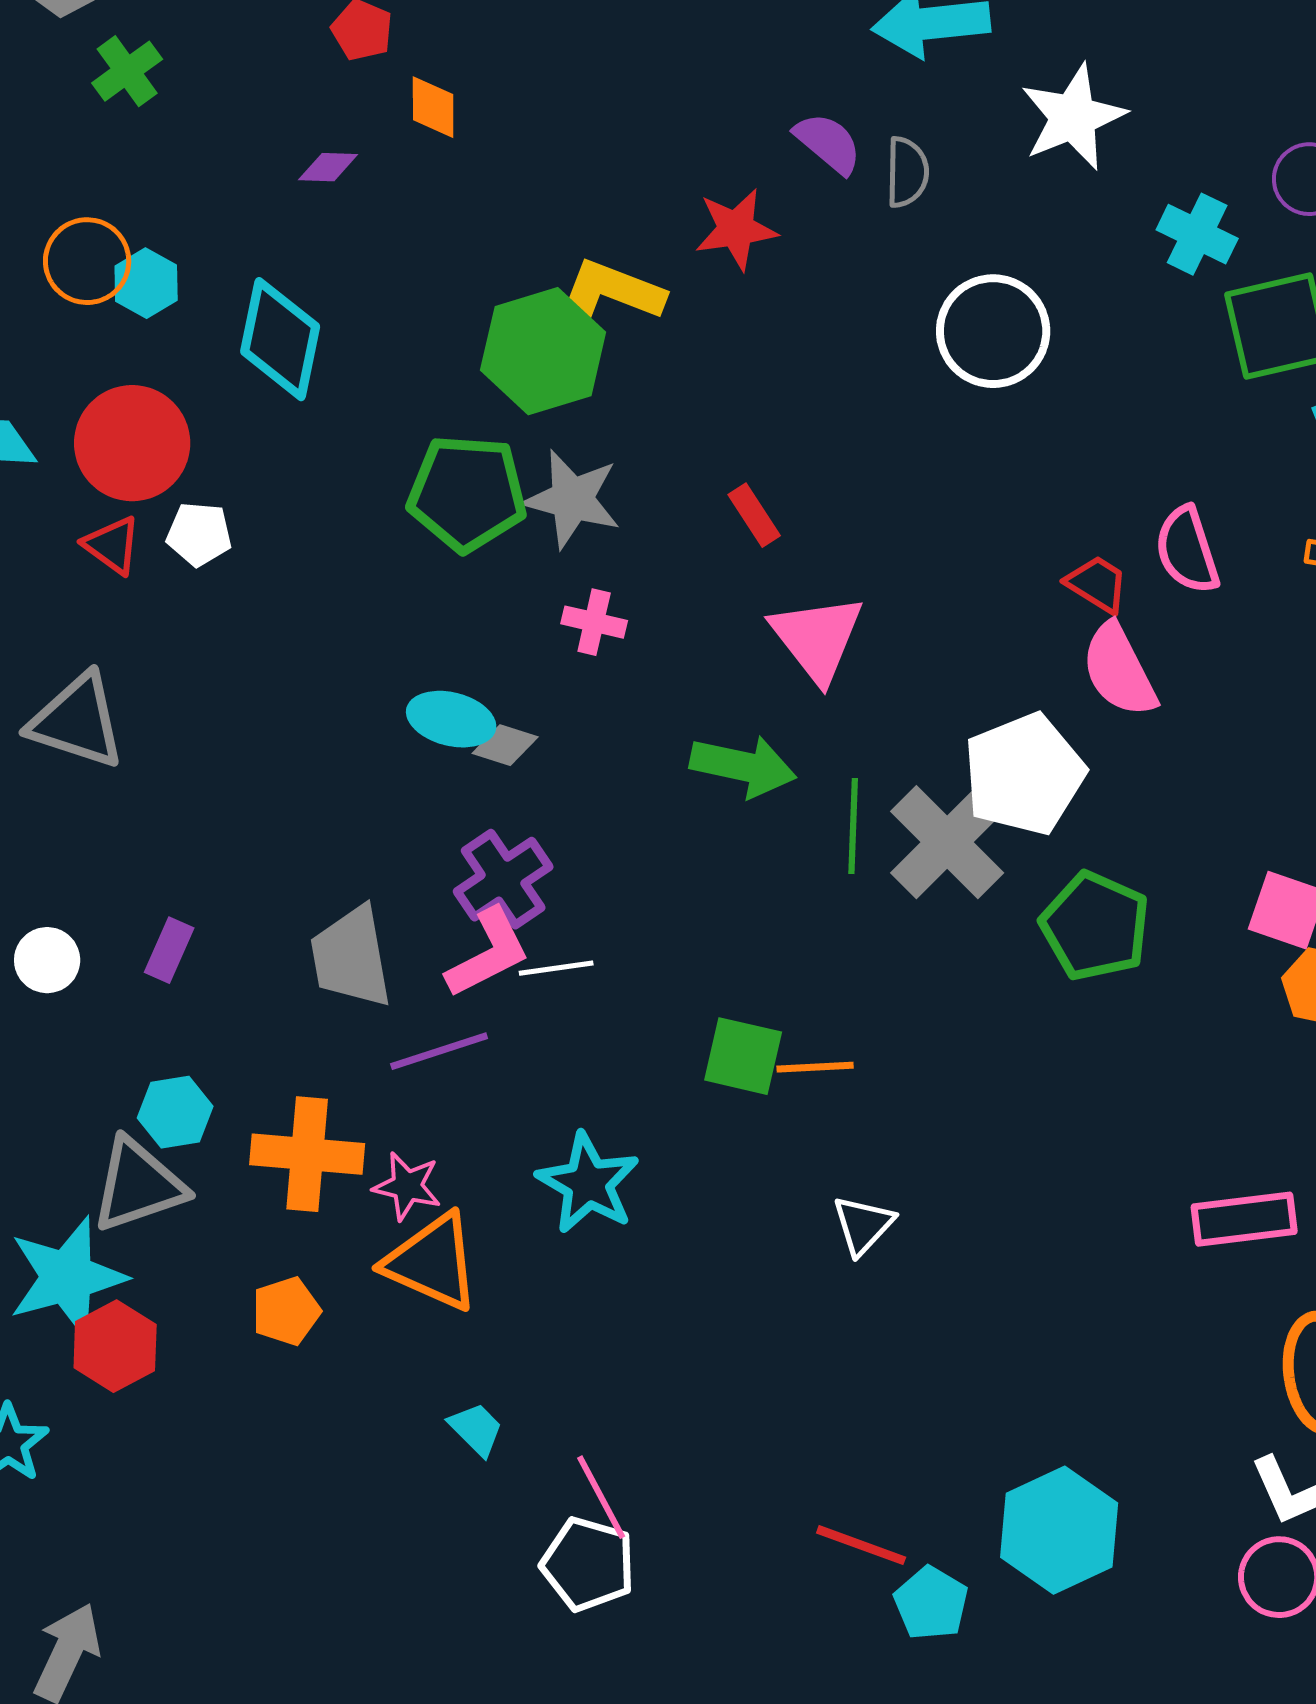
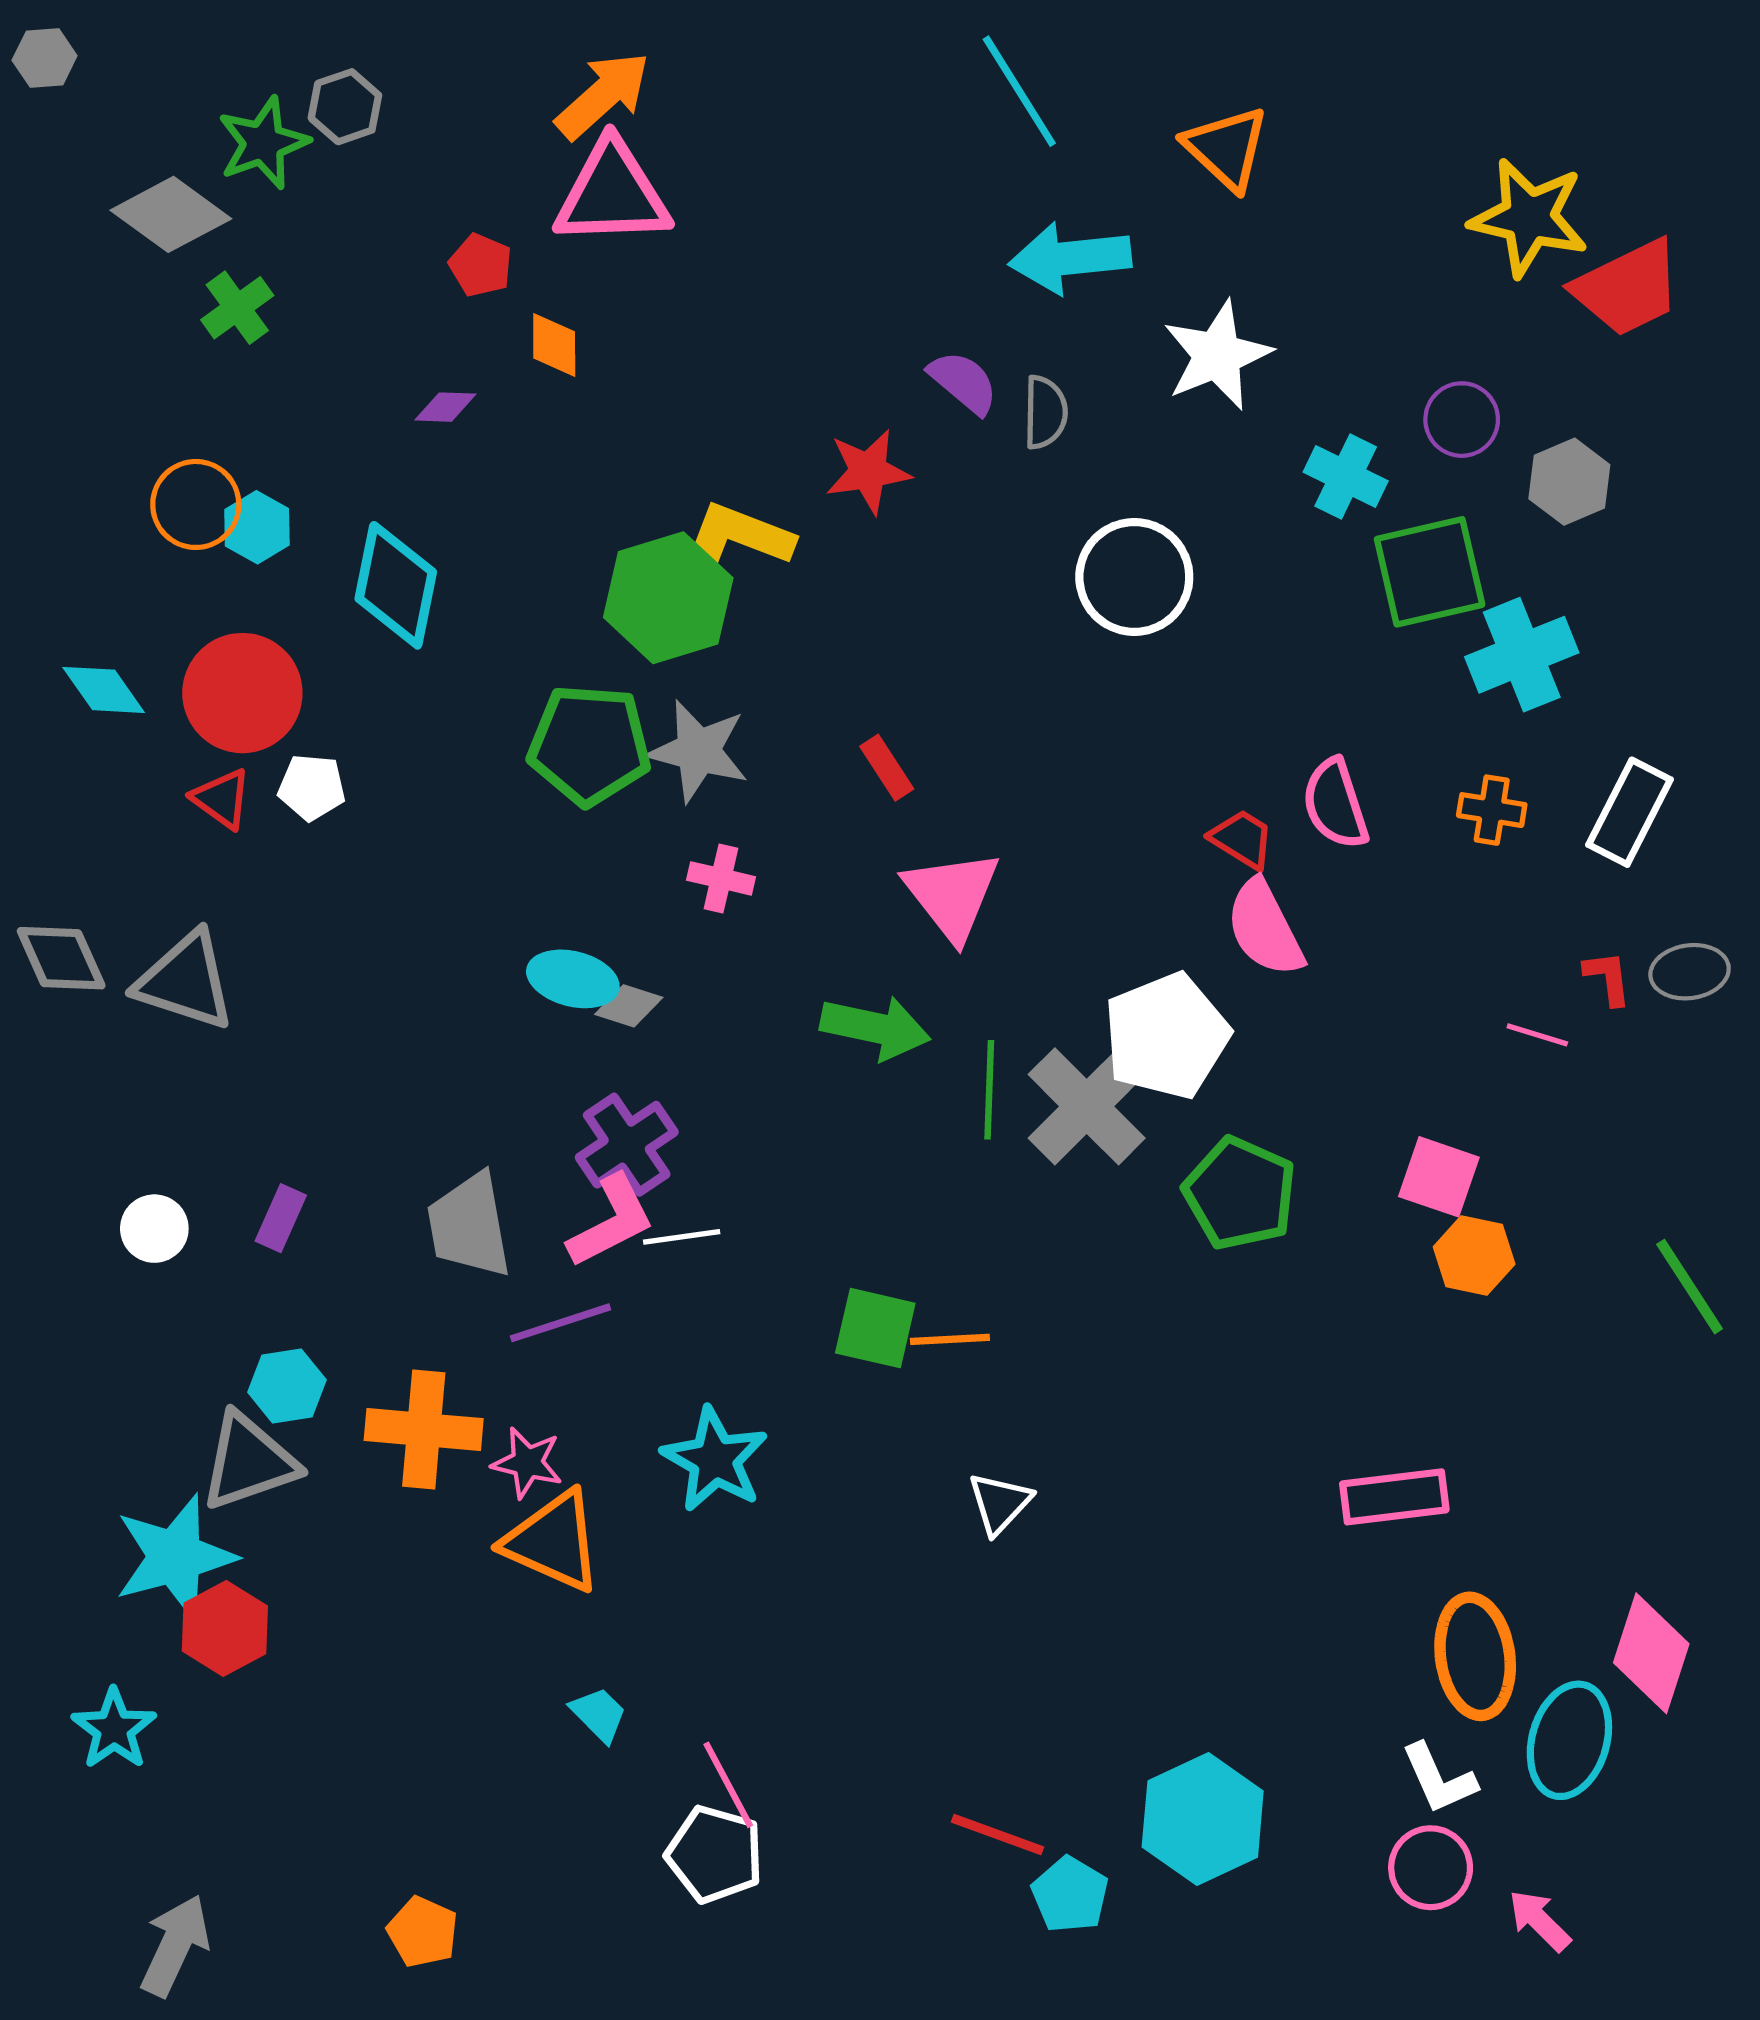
orange pentagon: (286, 1311) -> (423, 1932), moved, turned -30

